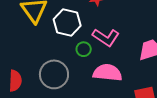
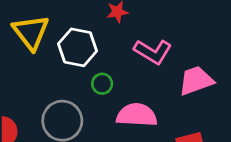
pink L-shape: (106, 37) -> (153, 52), moved

